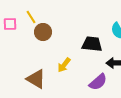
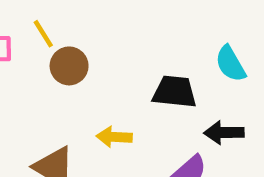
yellow arrow: (64, 65) -> (114, 137), turned 56

